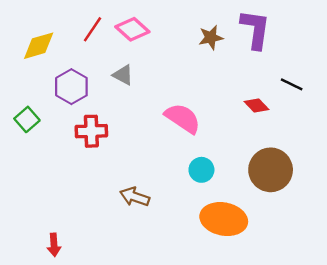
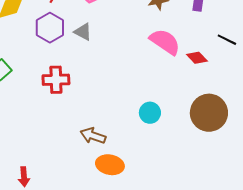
purple hexagon: (71, 87) -> (50, 28), moved
pink semicircle: (183, 118) -> (165, 42), moved
orange ellipse: (224, 219) -> (110, 165), moved, size x0.7

